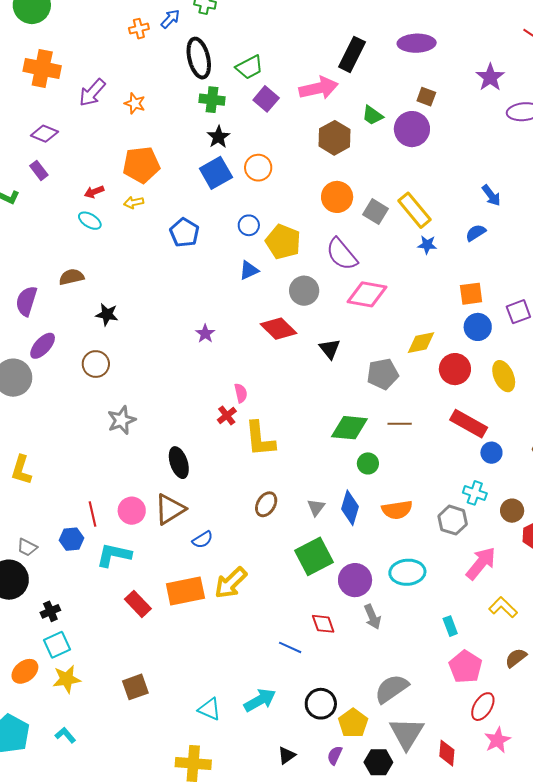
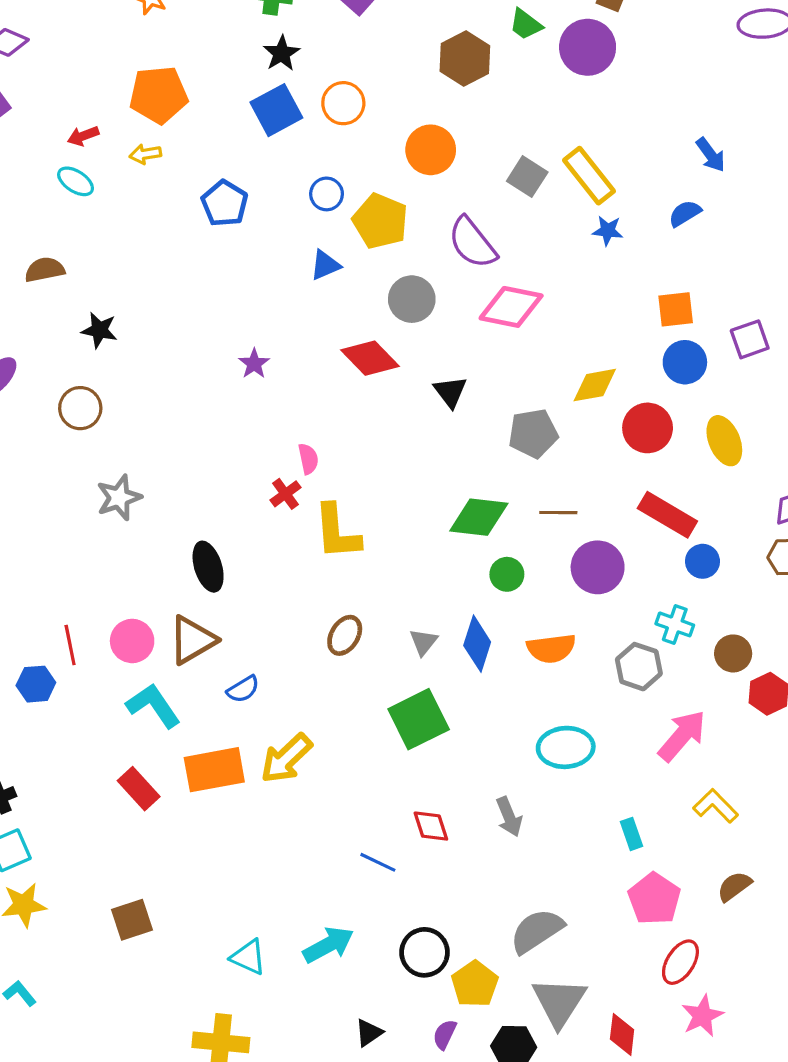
orange circle: (337, 197) -> (431, 150), moved
cyan L-shape: (114, 555) -> (153, 706), moved, turned 42
purple circle: (355, 580) -> (598, 567), moved

